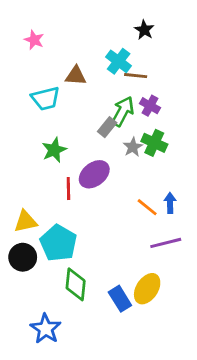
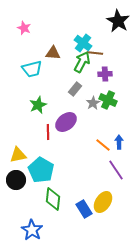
black star: (144, 30) -> (118, 21), moved, size x1.6
purple cross: (150, 106) -> (105, 74), turned -32
green arrow: (123, 111) -> (82, 62), moved
purple line: (166, 243) -> (116, 170), turned 70

